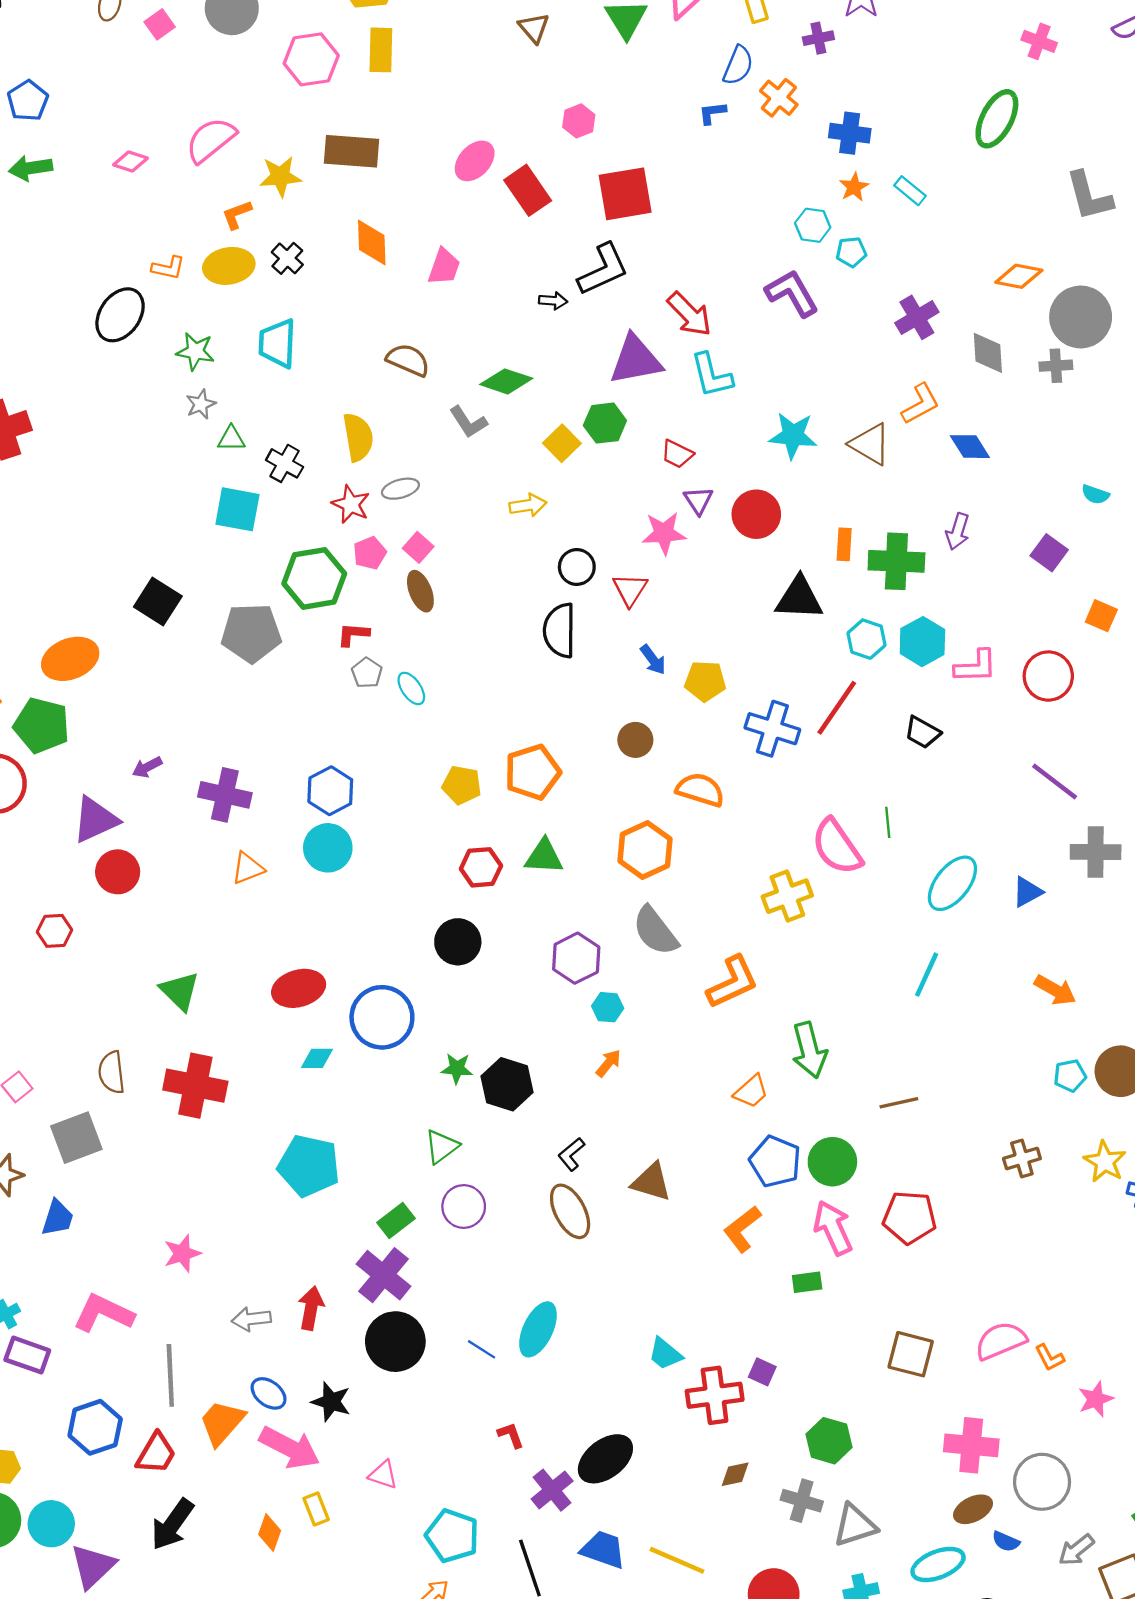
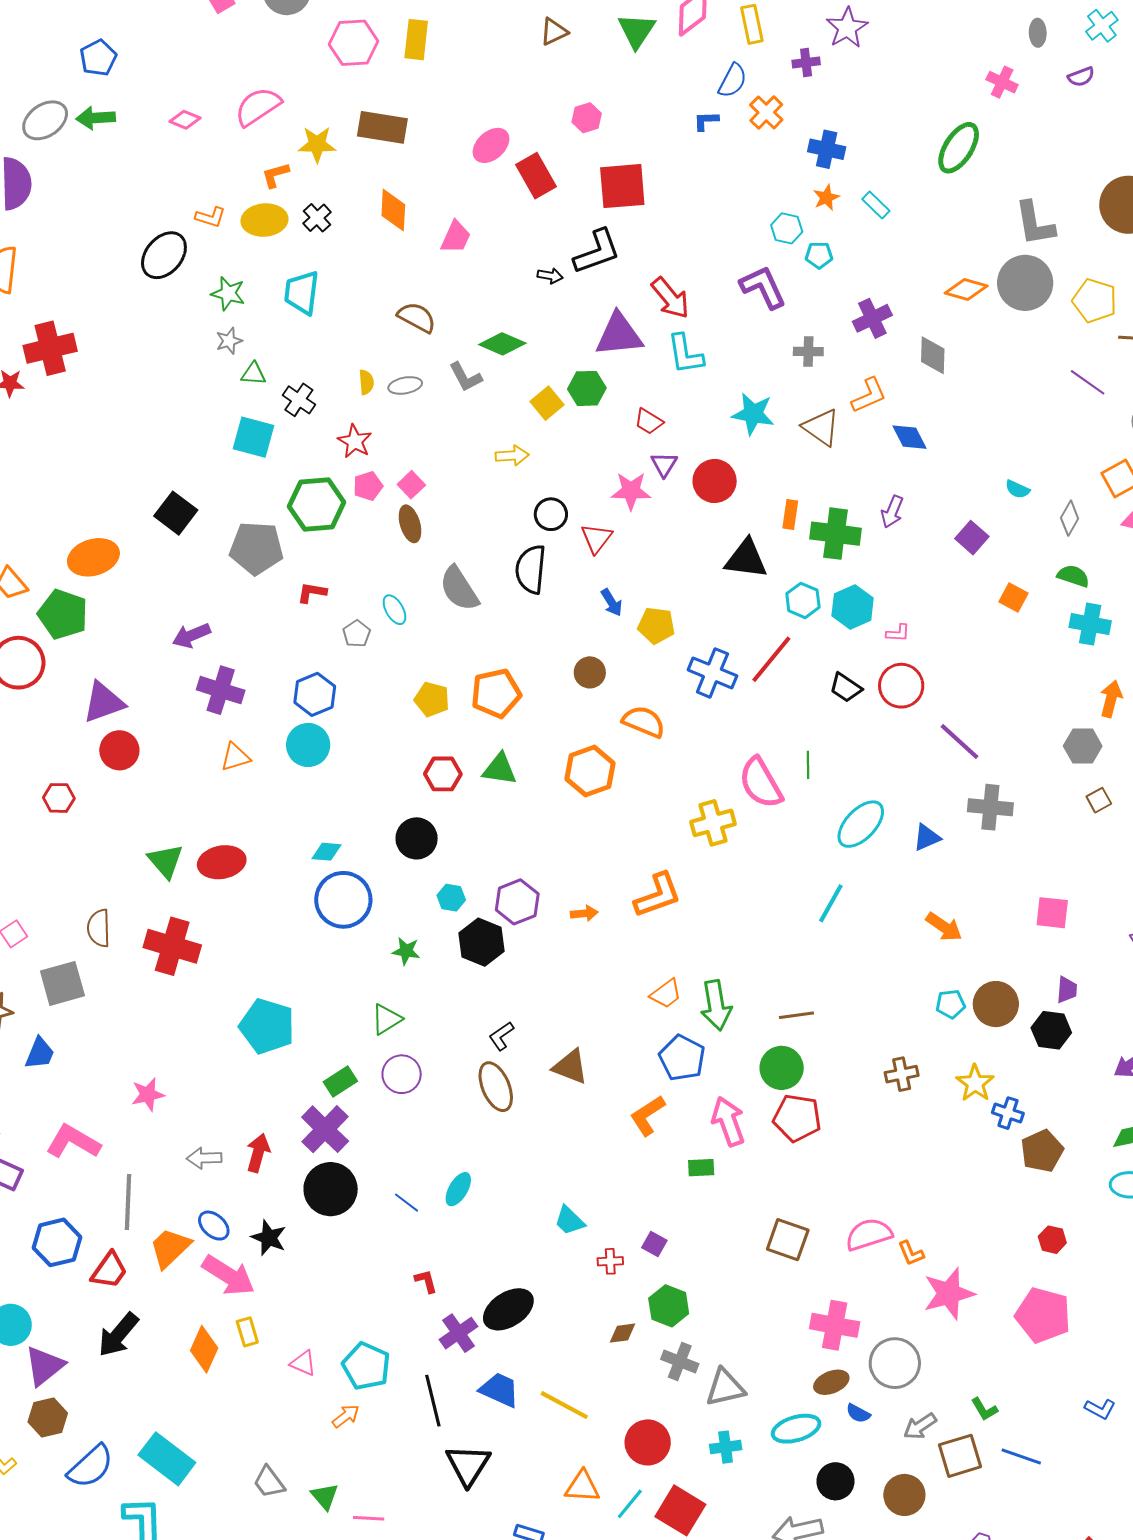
brown triangle: (534, 28) -> (554, 32), turned 40
gray circle: (1081, 317) -> (1025, 283), moved
gray cross: (1056, 366) -> (808, 351), moved
yellow semicircle: (358, 437) -> (366, 382), size x0.6
gray ellipse: (400, 489) -> (405, 385), moved
red L-shape: (353, 634) -> (312, 592), moved
pink L-shape: (976, 666) -> (898, 633), size x0.6
gray pentagon: (367, 673) -> (357, 634), moved
red circle: (1048, 676) -> (901, 686), moved
purple arrow: (147, 767) -> (191, 636), moved, size x1.4
gray semicircle: (655, 931) -> (459, 589), moved
purple hexagon: (576, 958) -> (517, 902), moved
red ellipse: (299, 988) -> (222, 862), moved
cyan hexagon: (608, 1007) -> (451, 898), moved
green arrow: (809, 1050) -> (716, 1005), moved
cyan diamond: (317, 1058) -> (327, 852), moved
orange arrow: (608, 1063) -> (584, 913), moved, turned 40
black hexagon: (507, 1084) -> (482, 942), moved
green circle: (832, 1162) -> (782, 1068), moved
cyan ellipse: (538, 1329) -> (458, 1189), size x0.7
red cross: (715, 1395) -> (610, 1261), size x0.5
pink star: (1096, 1399) -> (949, 1294), size x1.6
green hexagon: (829, 1441) -> (669, 1306), moved
pink triangle: (383, 1475) -> (303, 1363), moved
orange diamond: (270, 1532) -> (204, 1349), size x1.4

